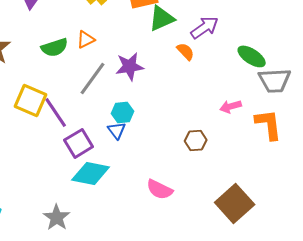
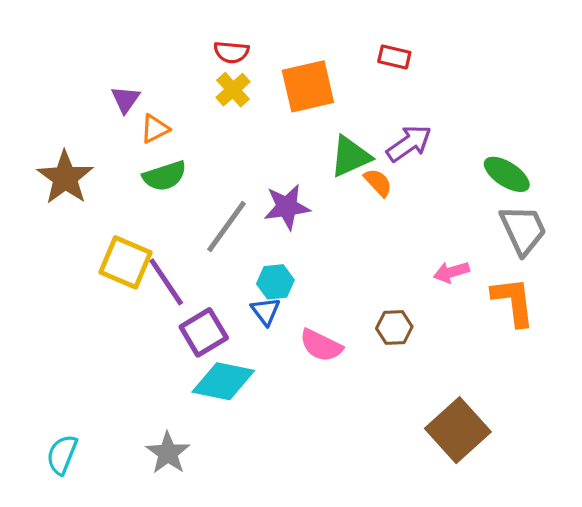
green triangle: (162, 18) -> (350, 156), moved
orange triangle: (86, 39) -> (155, 129), moved
green ellipse: (252, 56) -> (507, 174), moved
gray trapezoid: (275, 80) -> (523, 230), turned -112
pink semicircle: (160, 189) -> (321, 345), moved

